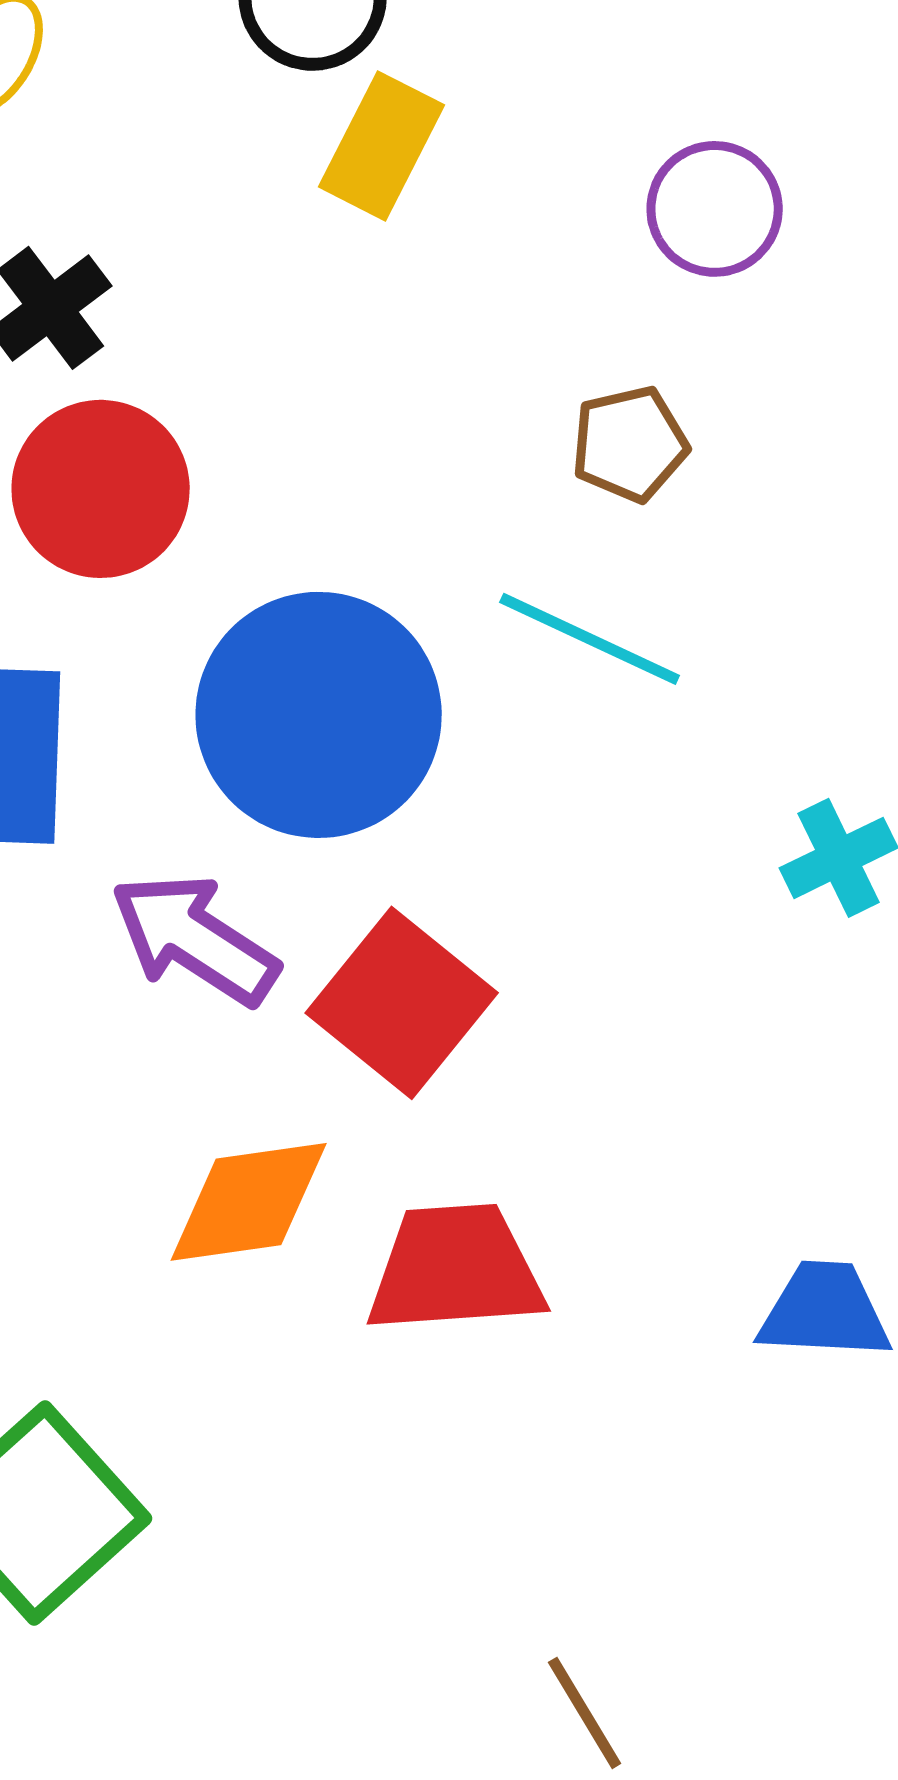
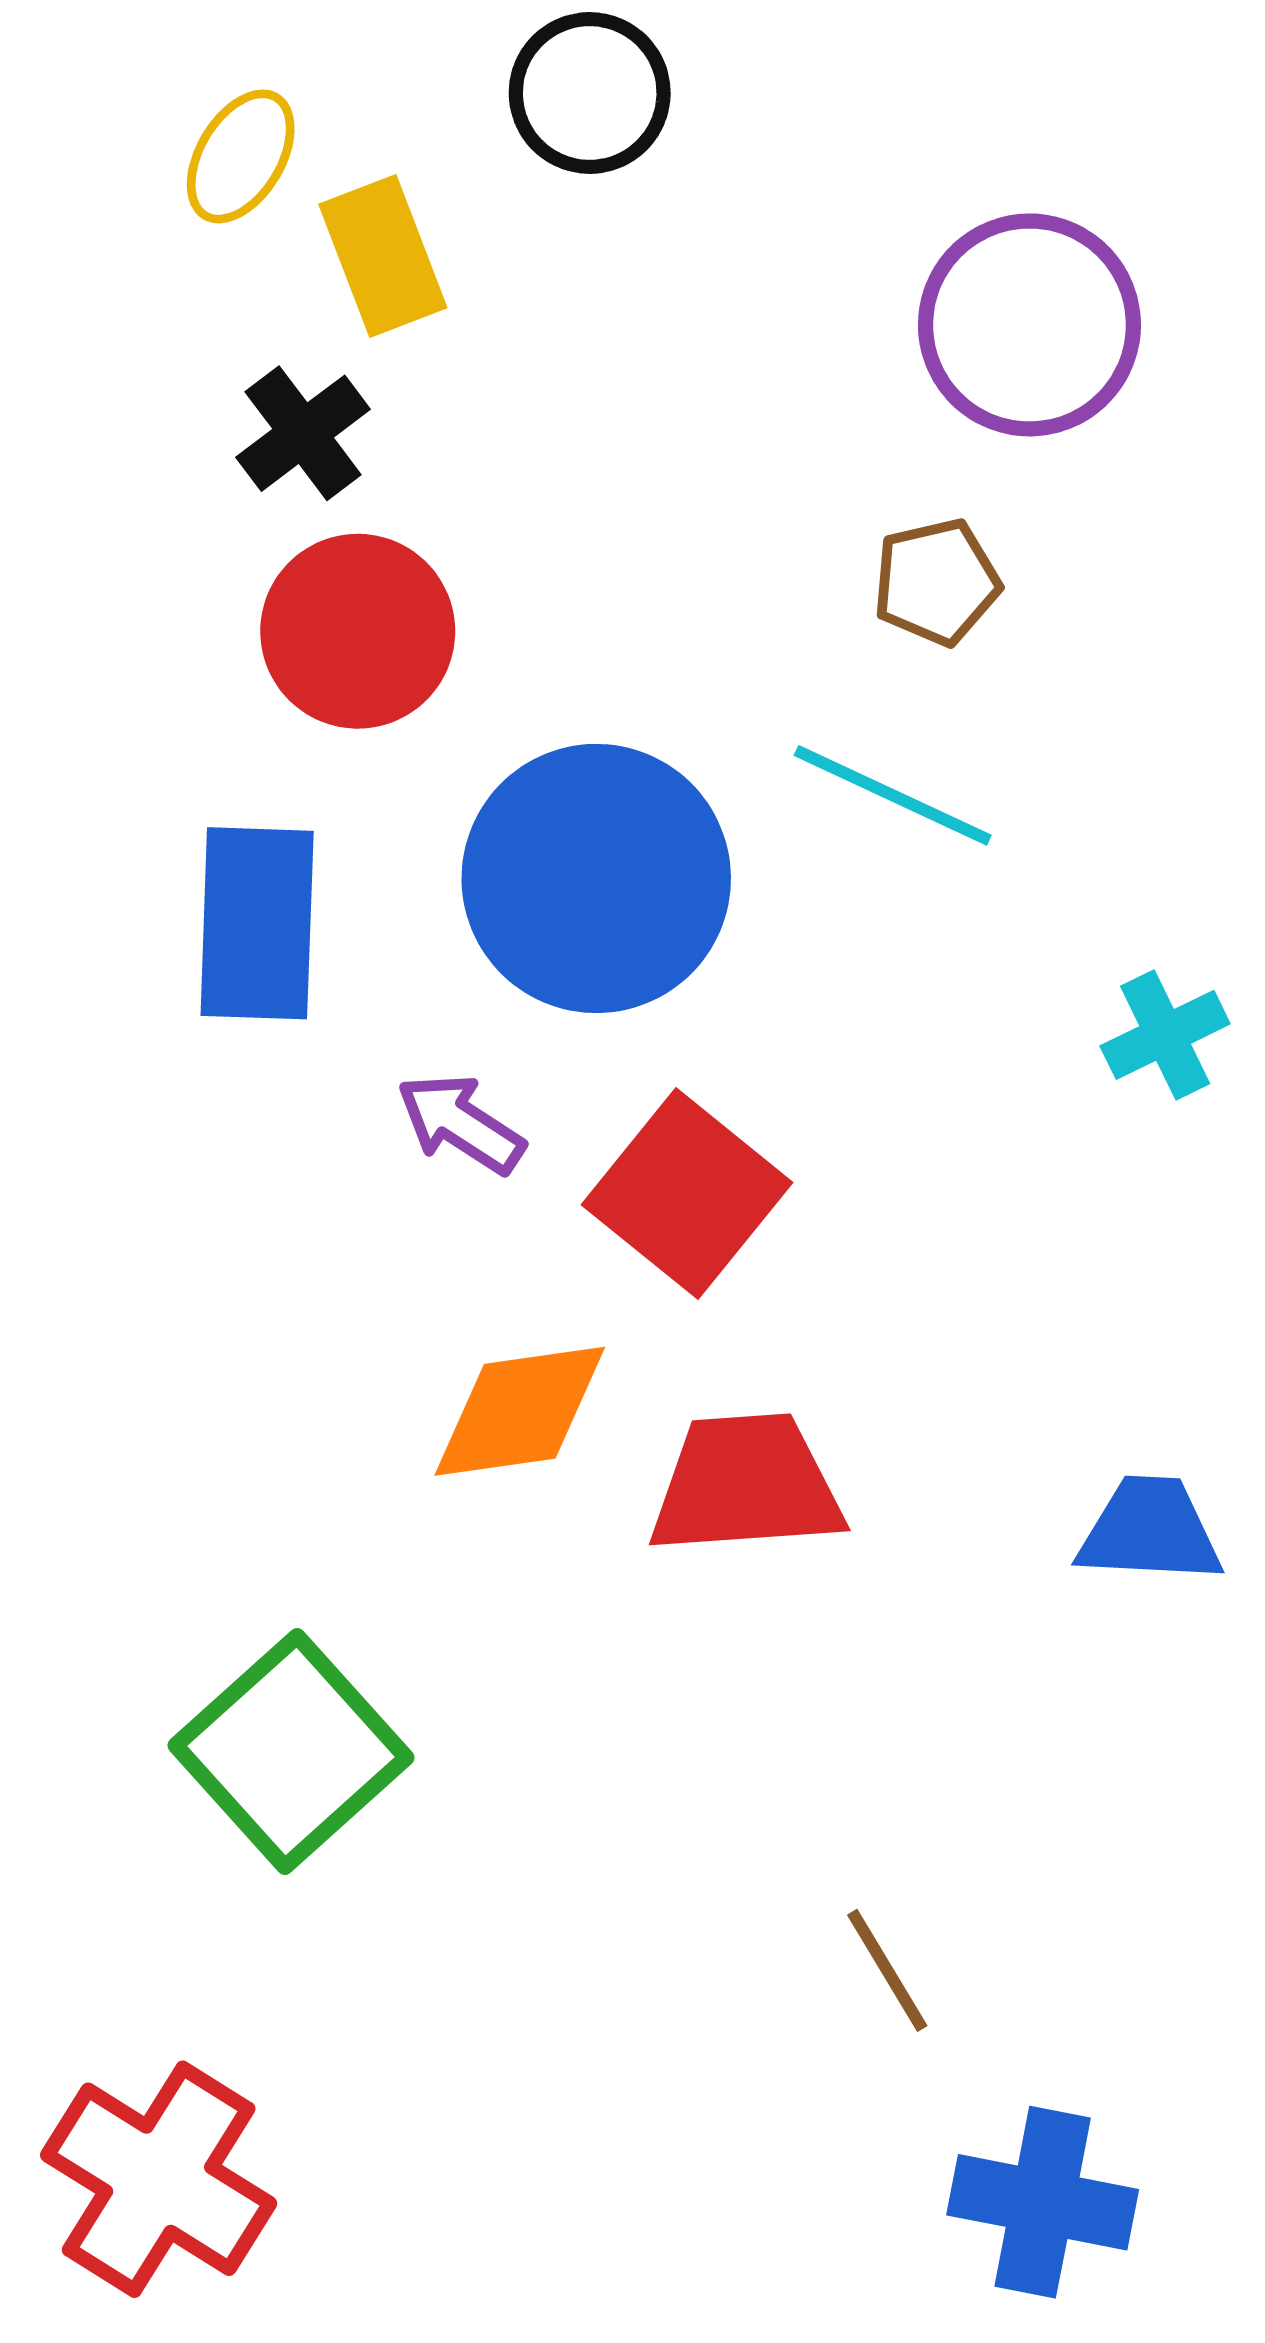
yellow rectangle: (382, 146) -> (383, 256), moved, turned -48
purple circle: (715, 209) -> (1029, 325), size x1.5
purple arrow: (195, 939) -> (461, 1124), size x0.7

